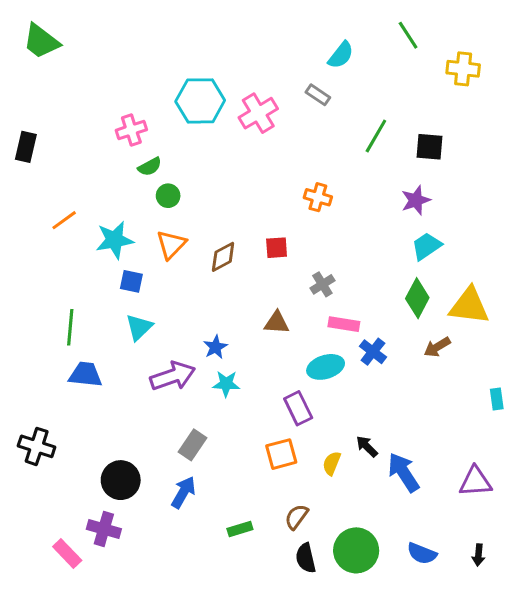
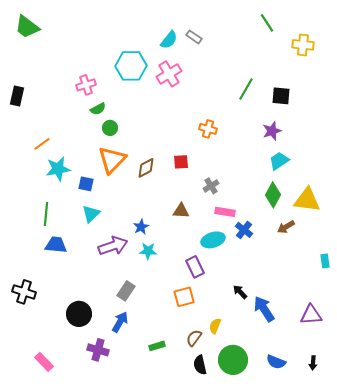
cyan semicircle: (341, 55) -> (169, 40), moved
gray rectangle: (318, 95) -> (194, 37), moved
cyan star: (115, 240) -> (58, 169), moved
orange triangle: (171, 245) -> (112, 160), size x1.4
yellow semicircle: (332, 463) -> (215, 326), moved
purple cross: (104, 529) -> (98, 350), moved

